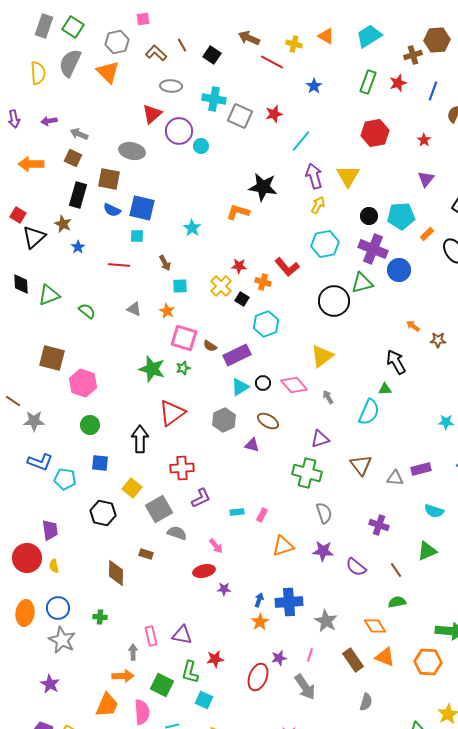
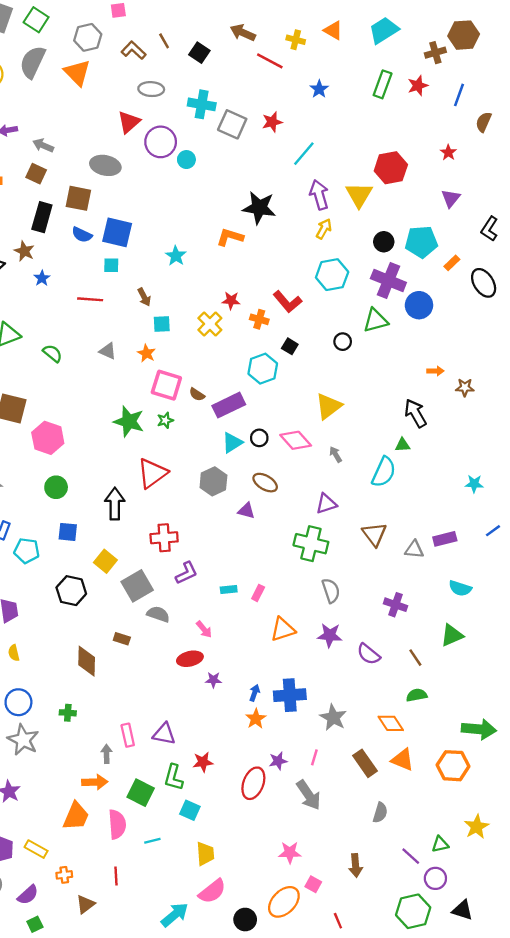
red hexagon: (375, 133) -> (391, 168), moved
black square: (242, 299) -> (290, 346), moved
black circle: (334, 301) -> (343, 342), size x0.5
orange arrow: (413, 326) -> (435, 371), turned 144

